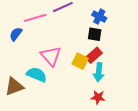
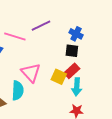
pink line: (35, 18) -> (15, 36), turned 35
cyan semicircle: (37, 75) -> (18, 91), turned 72

